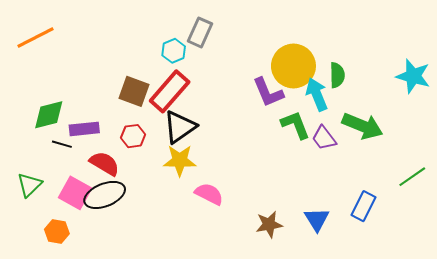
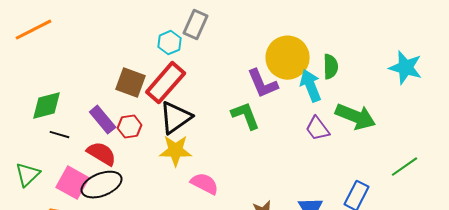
green L-shape: (295, 125) -> (246, 116), moved
purple rectangle: (84, 129) -> (103, 120), moved, turned 56

